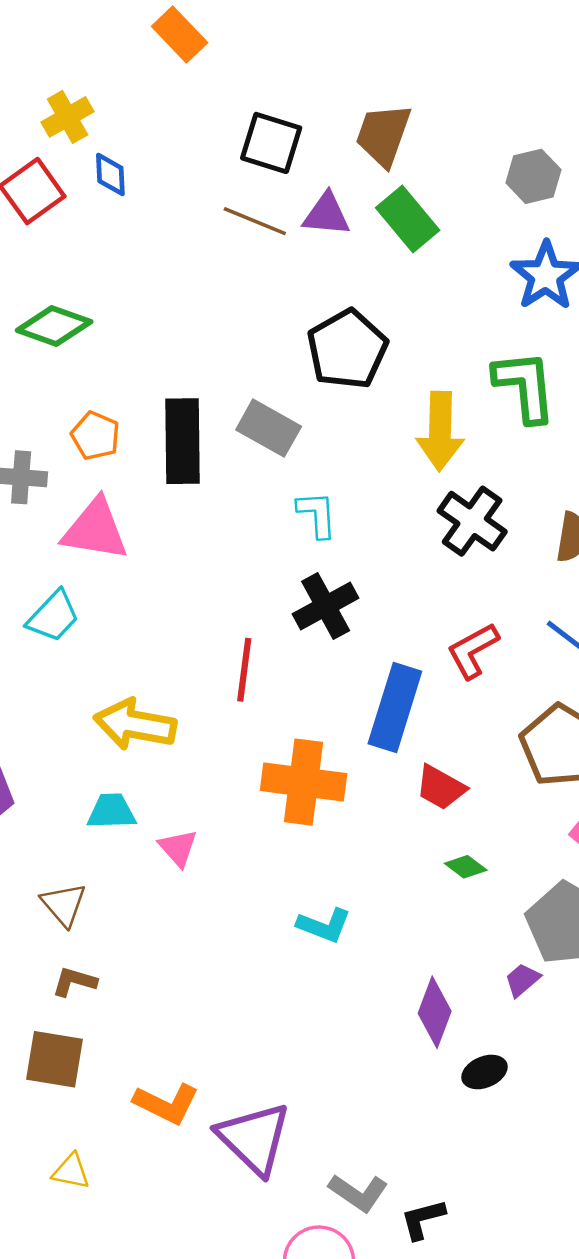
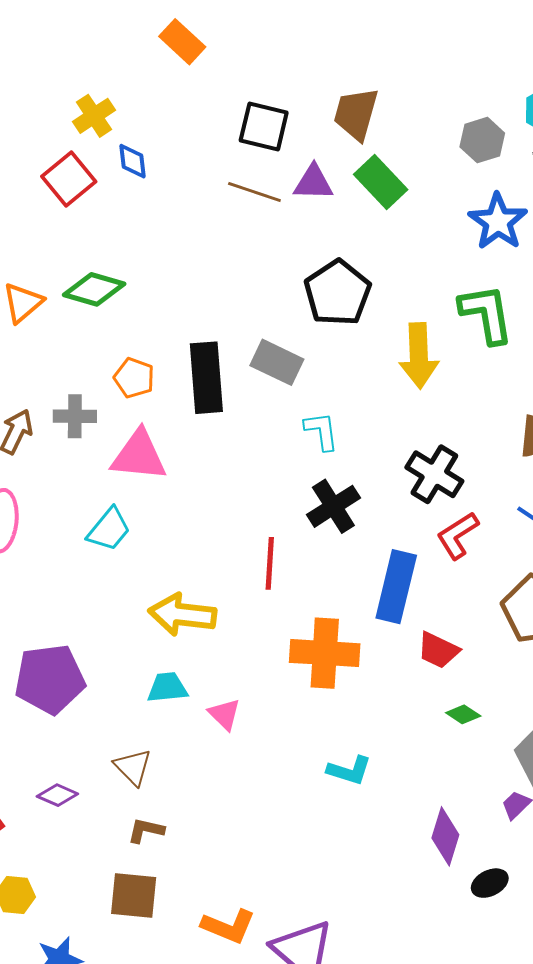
black cross: (472, 521) -> (434, 474), moved

